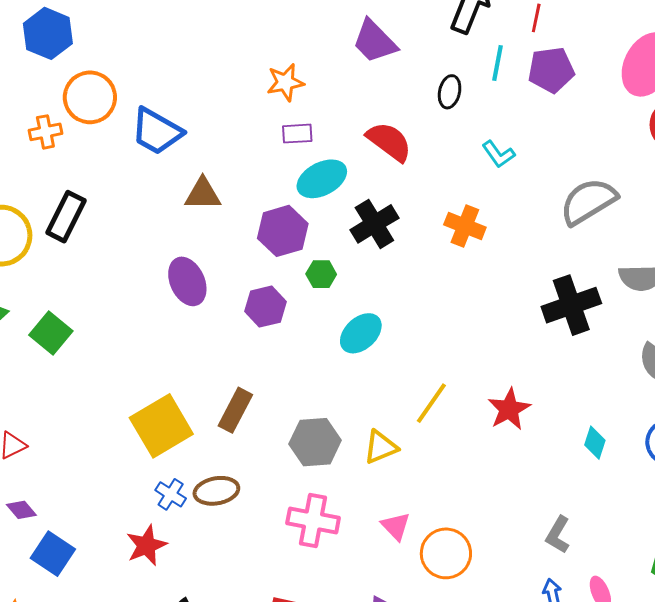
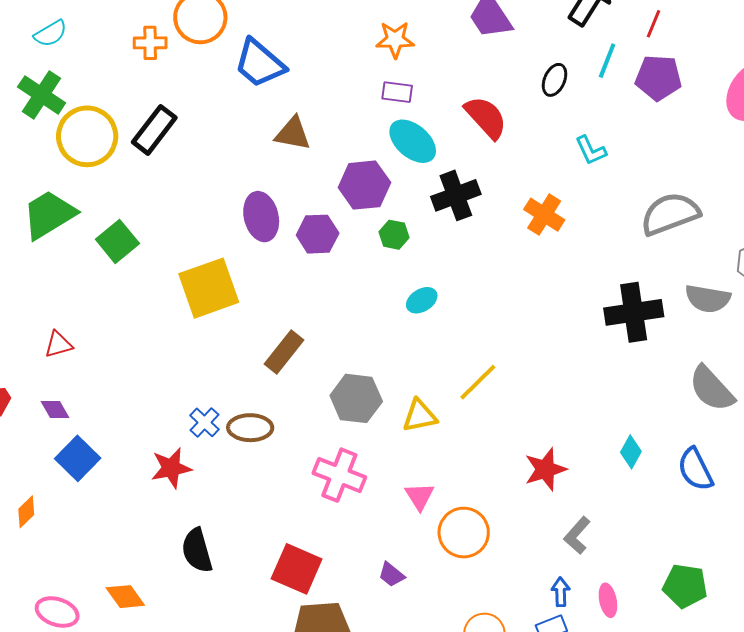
cyan ellipse: (322, 179) -> (413, 141), turned 57
purple hexagon: (265, 307) -> (318, 234), moved
cyan ellipse: (361, 333) -> (422, 300), size x0.7
red star: (509, 409) -> (545, 469), moved
yellow square: (161, 426) -> (209, 288), moved

